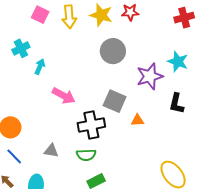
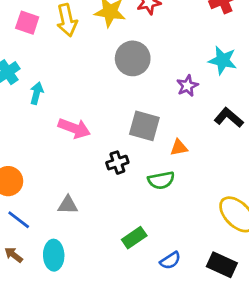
purple star: (150, 76) -> (187, 86), size x0.6
black L-shape: (177, 104) -> (229, 118), turned 125
black cross: (91, 125) -> (117, 163), size x0.6
green semicircle: (86, 155) -> (161, 180), moved

